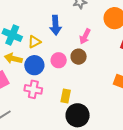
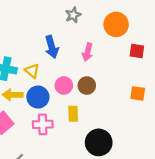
yellow triangle: (34, 42) -> (32, 71), turned -40
brown circle: (79, 57) -> (87, 86), moved
yellow rectangle: (66, 96) -> (73, 114), moved

